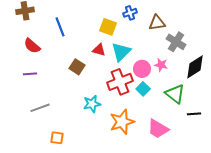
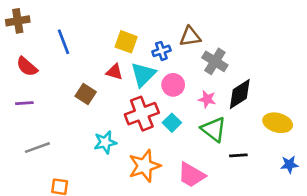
blue cross: (130, 13) -> (161, 51), moved
pink star: (161, 65) -> (207, 99), moved
pink circle: (142, 69) -> (173, 85), moved

